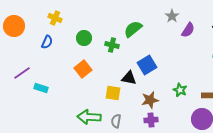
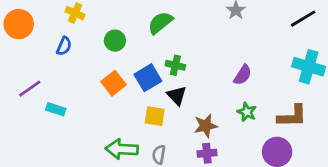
green semicircle: (133, 29) -> (160, 23), moved
purple semicircle: (188, 30) -> (243, 75), moved
green cross: (112, 45) -> (175, 65), moved
blue square: (147, 65) -> (148, 78), moved
black triangle: (129, 78) -> (177, 96), turned 35

